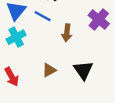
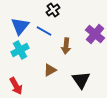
brown triangle: (49, 70) -> (50, 70), moved

